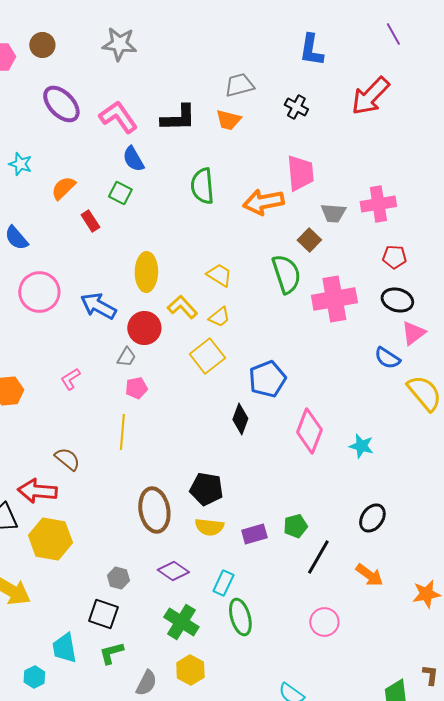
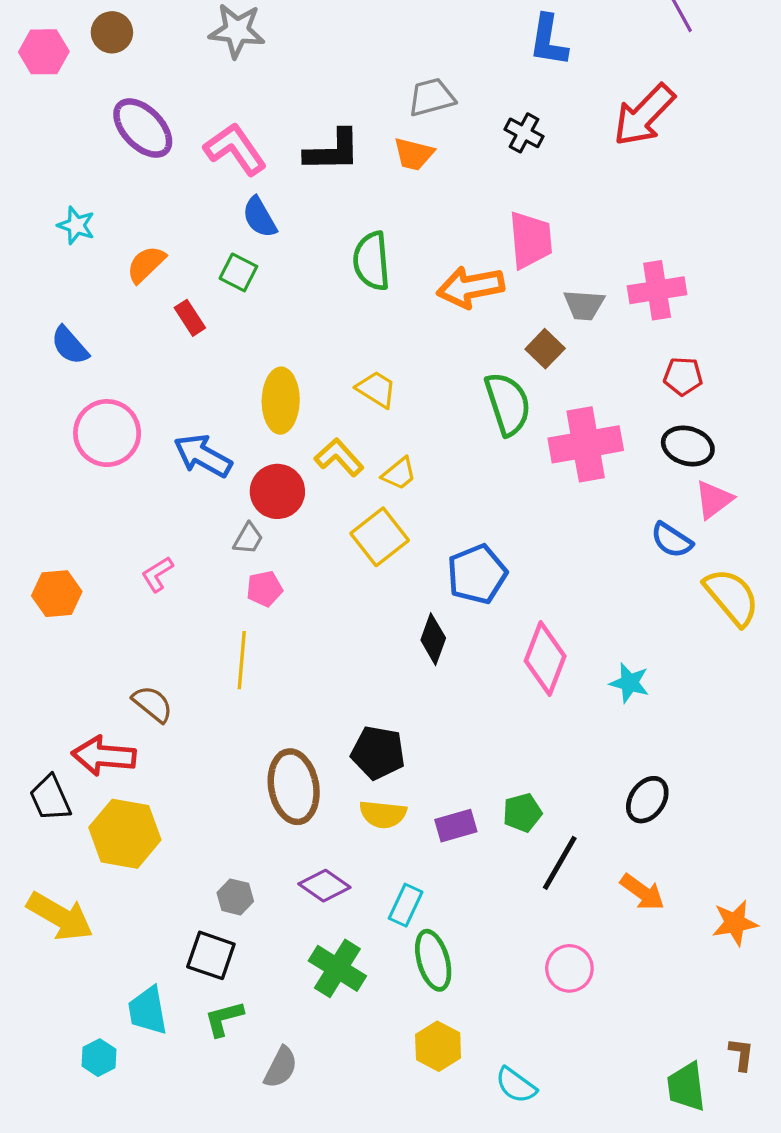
yellow trapezoid: (219, 275) -> (376, 389), moved
yellow hexagon: (190, 670) -> (438, 1046), moved

